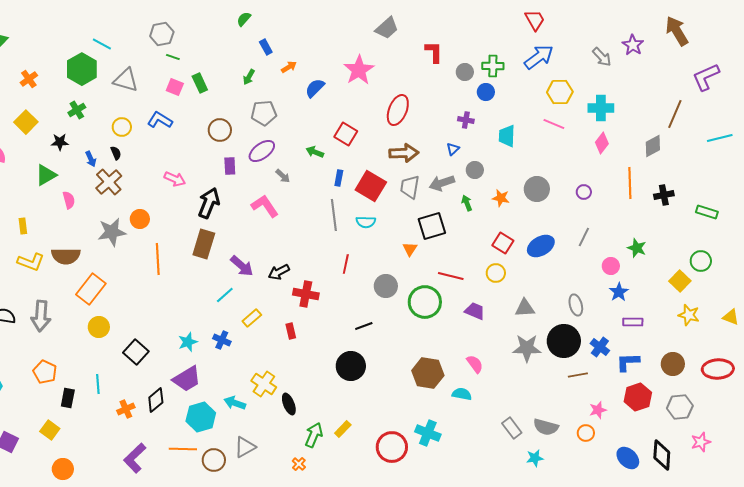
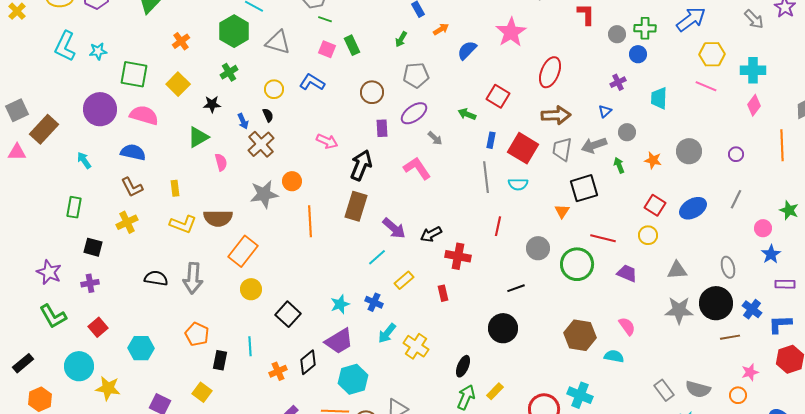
purple cross: (466, 120) -> (618, 82), turned -35
cyan arrow: (235, 403) -> (387, 333), moved, turned -70
black ellipse: (289, 404) -> (463, 366), moved, turned 45

